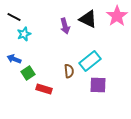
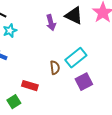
green square: (28, 73) -> (14, 102), moved
purple square: (98, 85) -> (84, 82), turned -30

